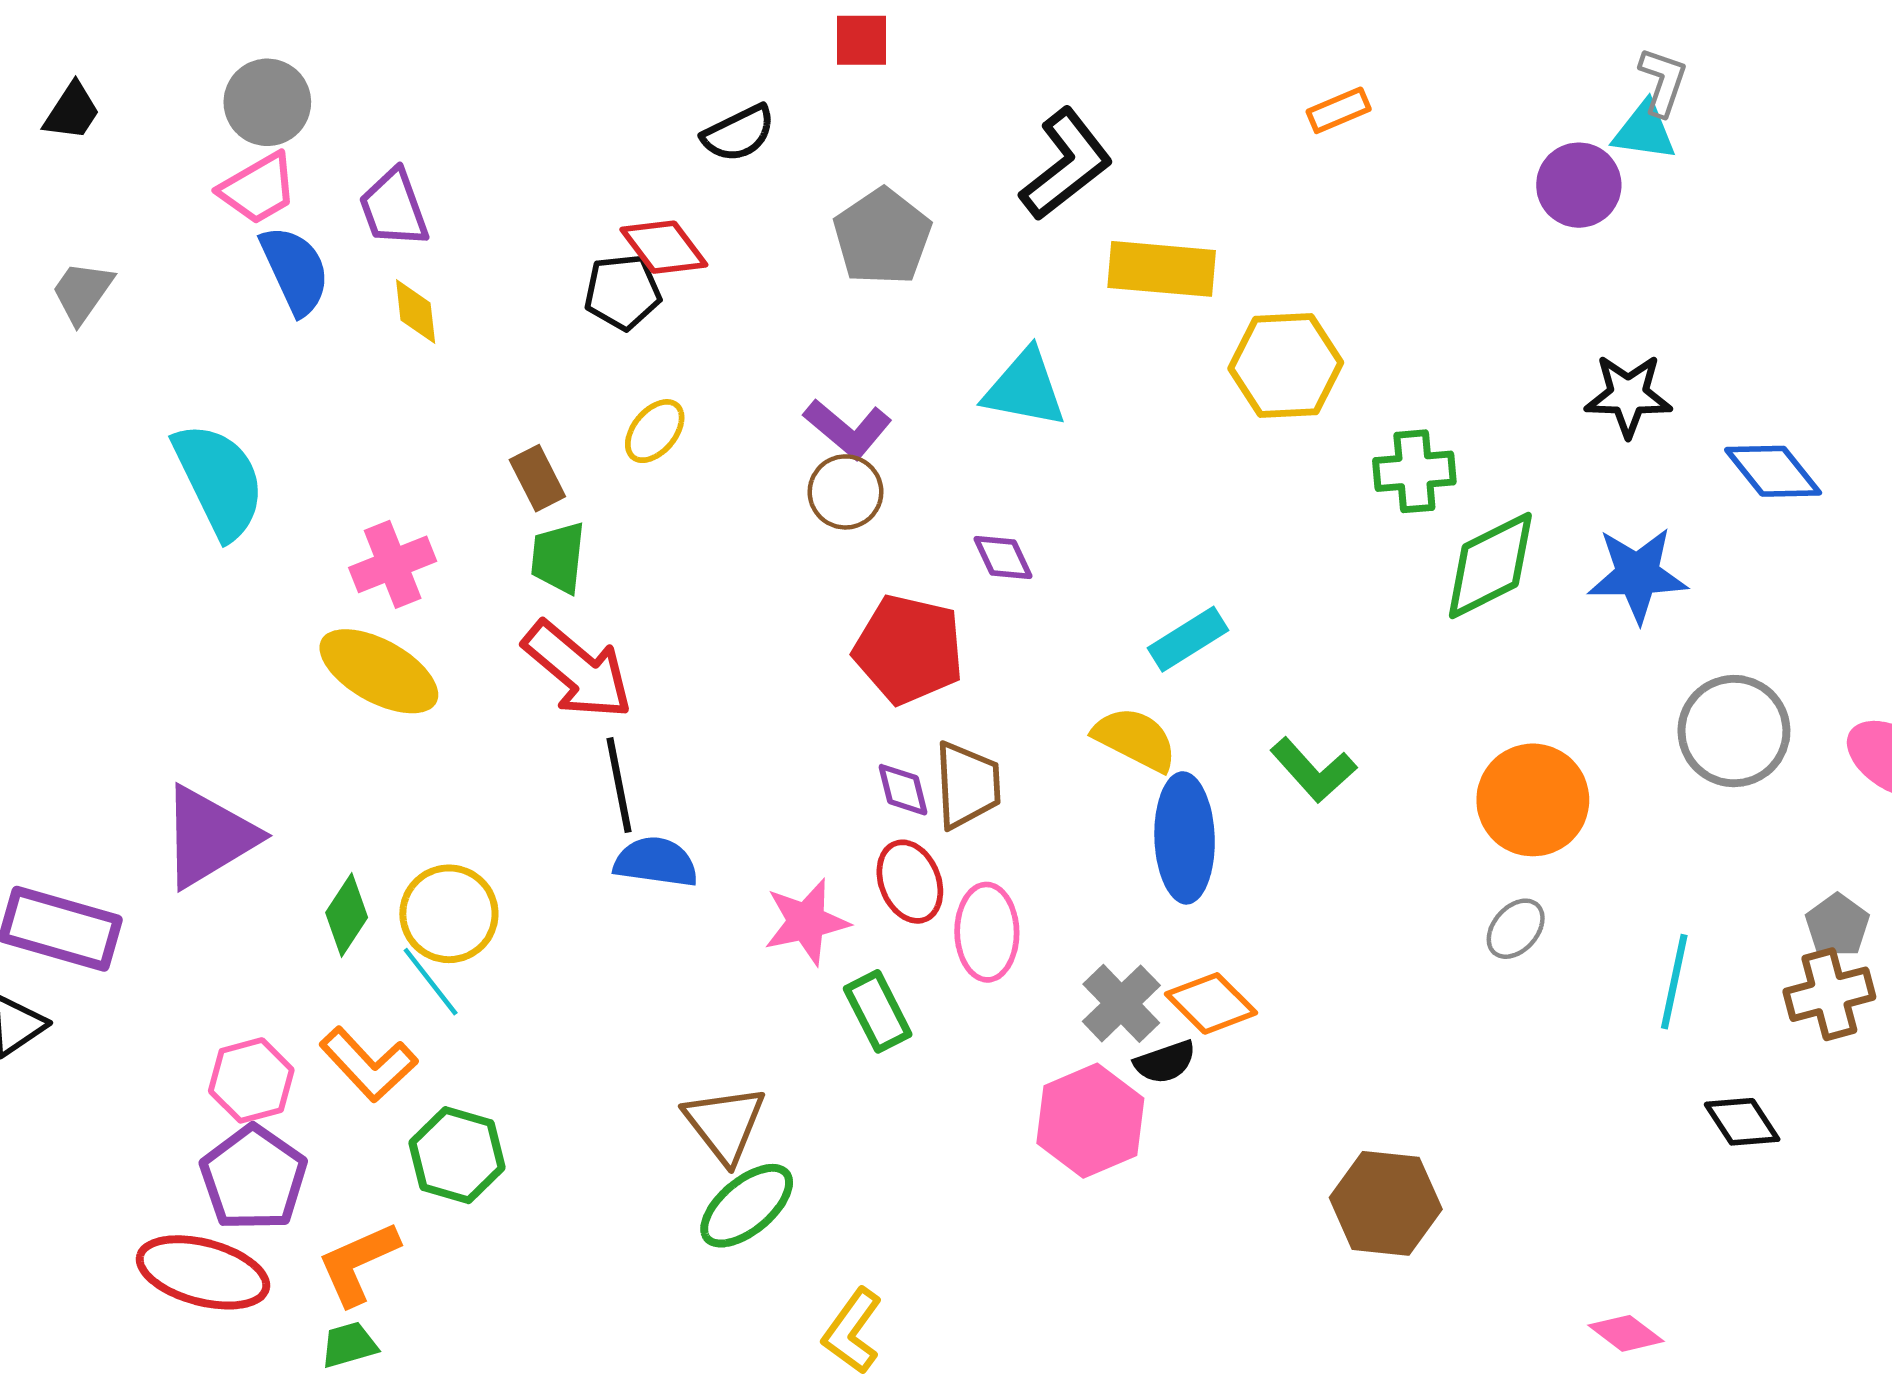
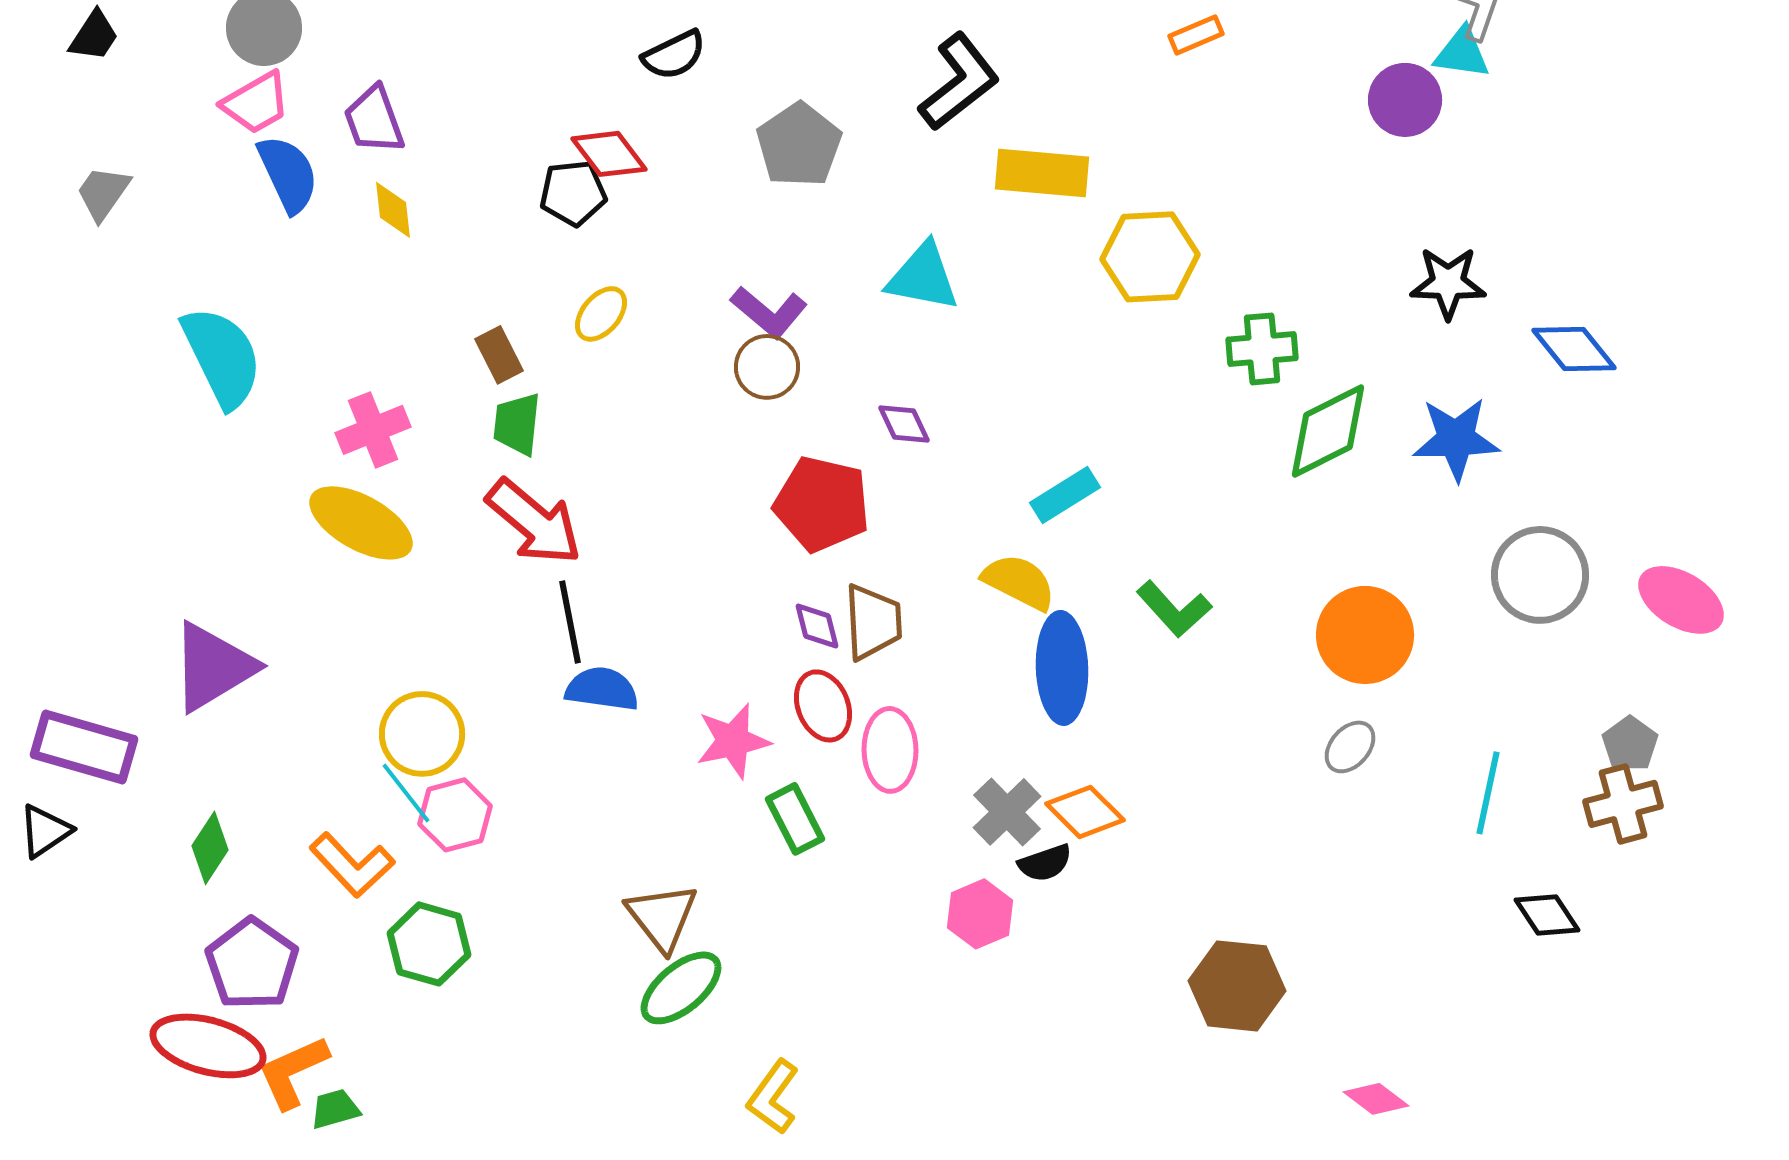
green diamond: (347, 915) -> (210, 848), moved
pink hexagon: (251, 1080) -> (455, 815), moved
pink hexagon: (1090, 1121) -> (980, 914), size x0.7
orange L-shape: (358, 1263) -> (293, 1072), moved
pink diamond: (1626, 1333) -> (1376, 1099), moved

